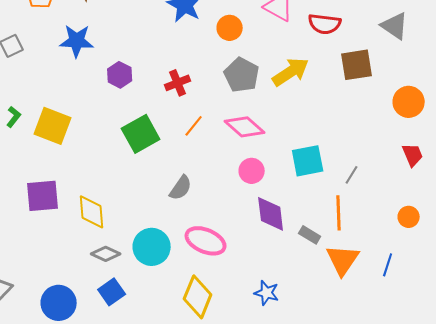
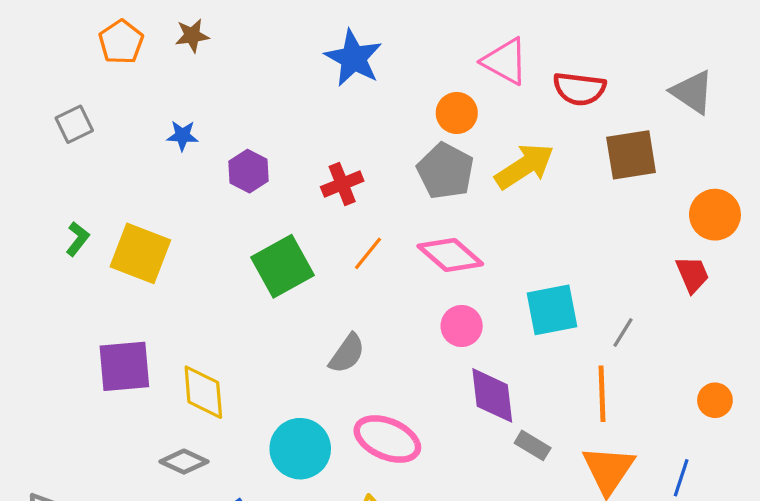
orange circle: (230, 28) -> (457, 113), moved
blue star: (77, 41) -> (182, 136), moved, size x0.6
red trapezoid: (413, 155) -> (692, 274), moved
gray rectangle: (310, 235) -> (533, 445), moved
gray diamond: (106, 254) -> (184, 462), moved

